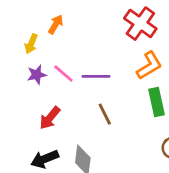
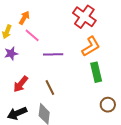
pink line: (63, 73) -> (32, 35), moved
brown line: (105, 114) -> (50, 88), moved

